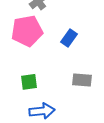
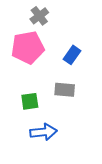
gray rectangle: (82, 80) -> (65, 90), moved

